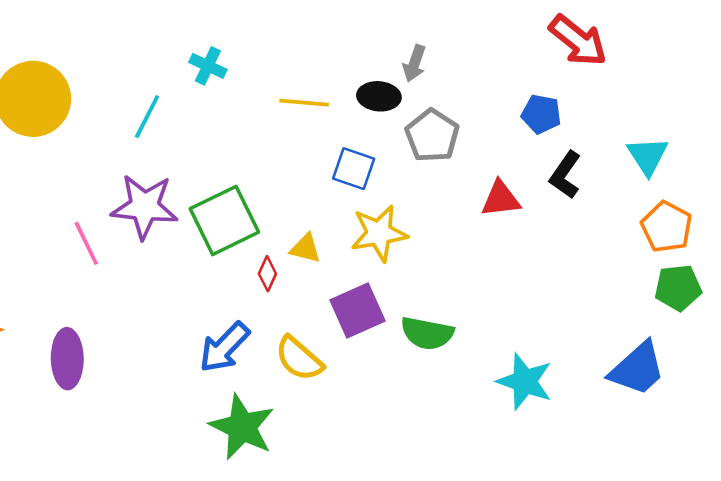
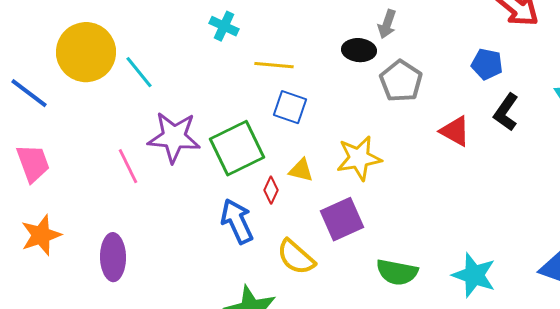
yellow line: (304, 103) -> (274, 65), moved
cyan line: (147, 117) -> (139, 72), moved, turned -66
blue square: (354, 169) -> (290, 107), moved
red triangle: (501, 199) -> (455, 131), turned 36
green semicircle: (427, 333) -> (397, 272), moved
blue arrow: (224, 347) -> (237, 221), moved, turned 111

